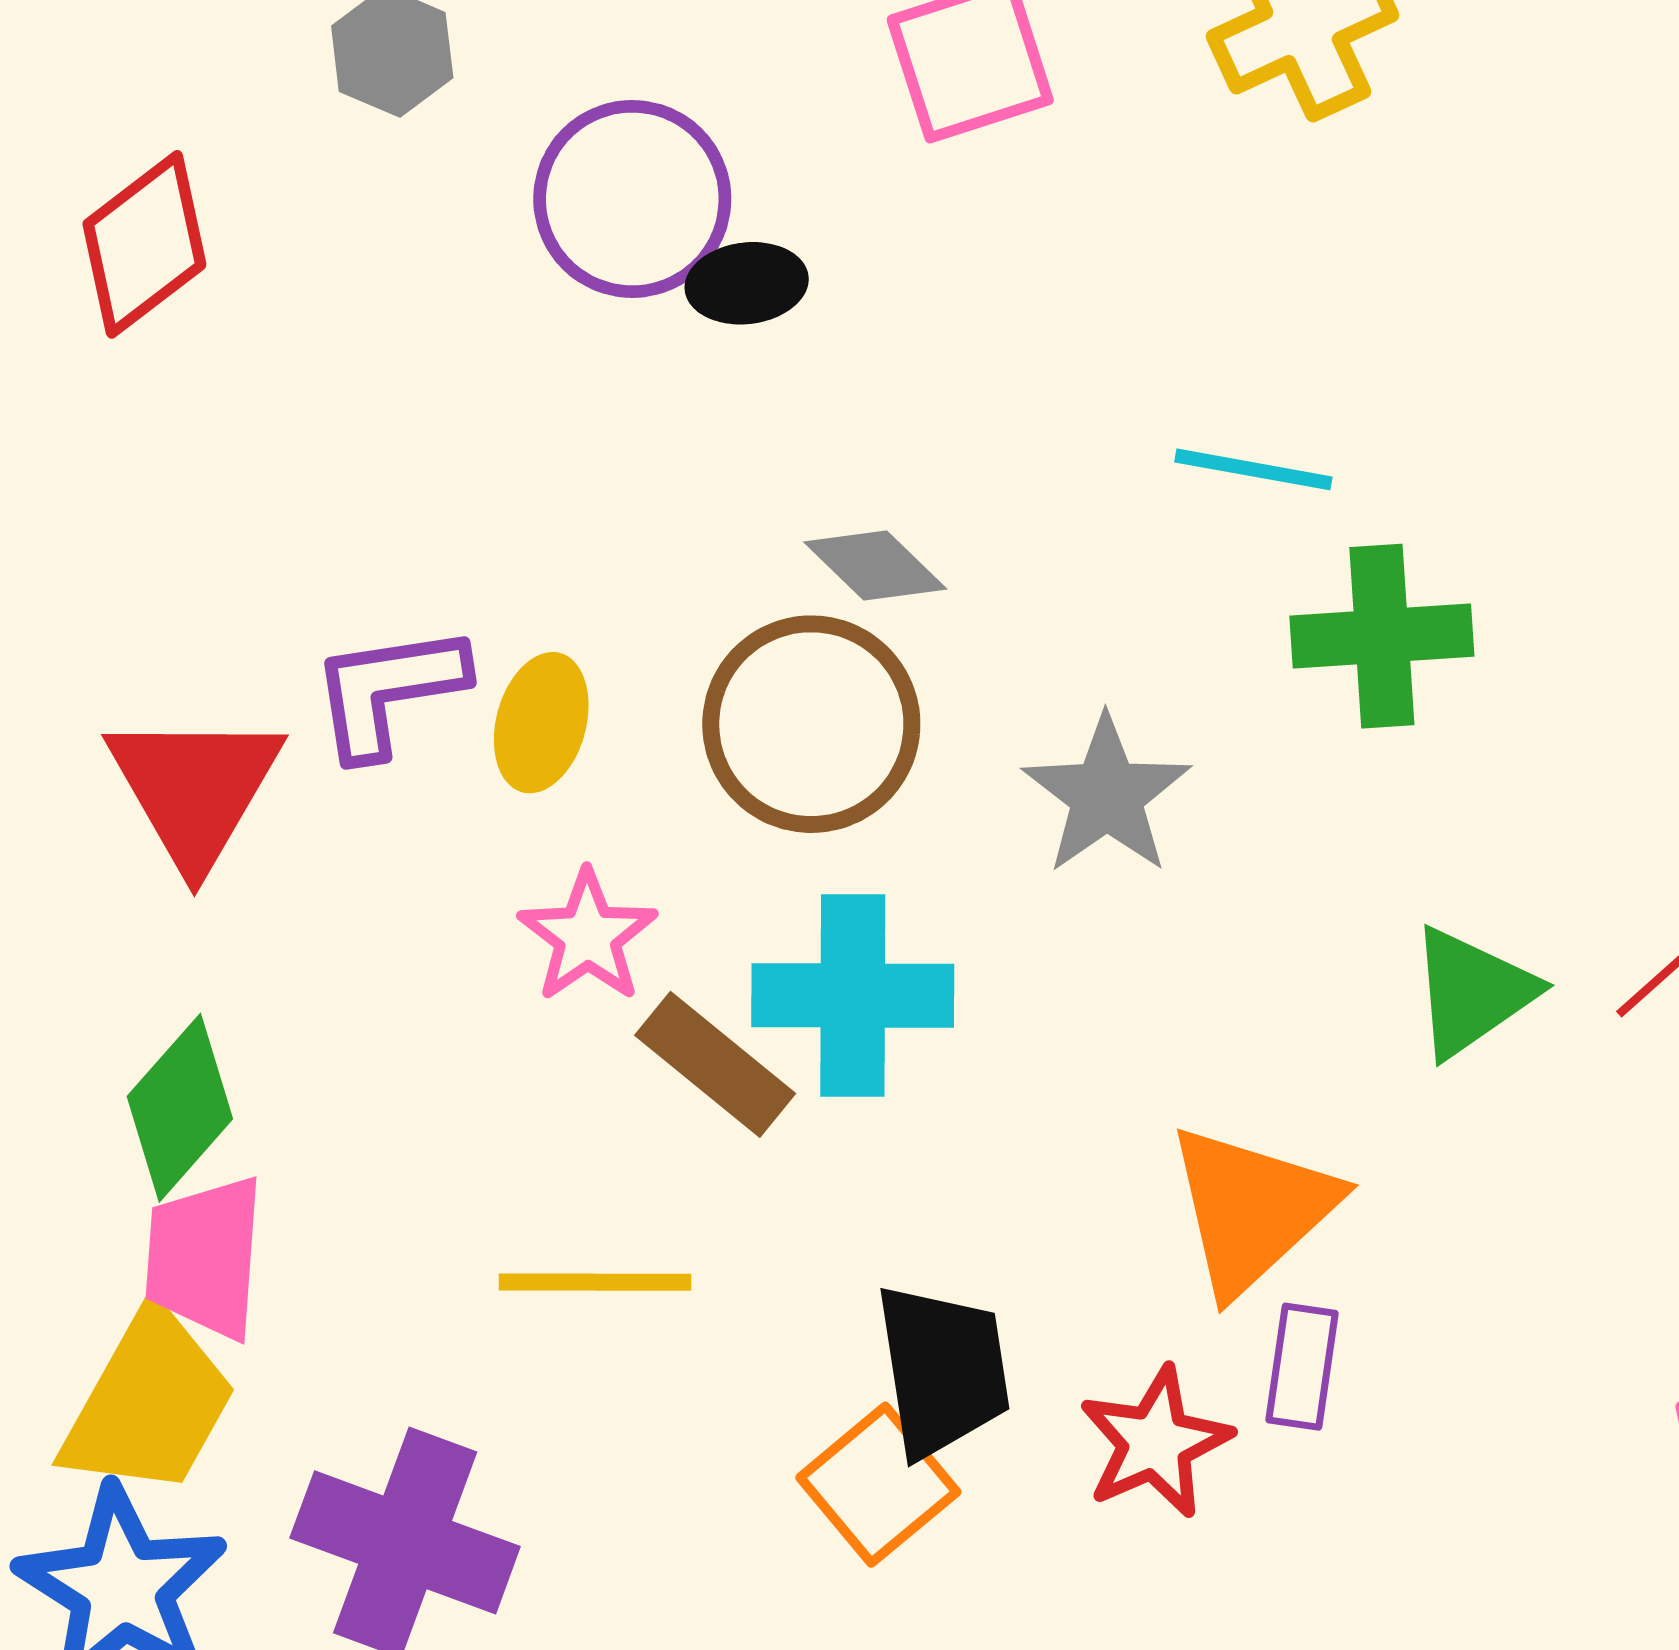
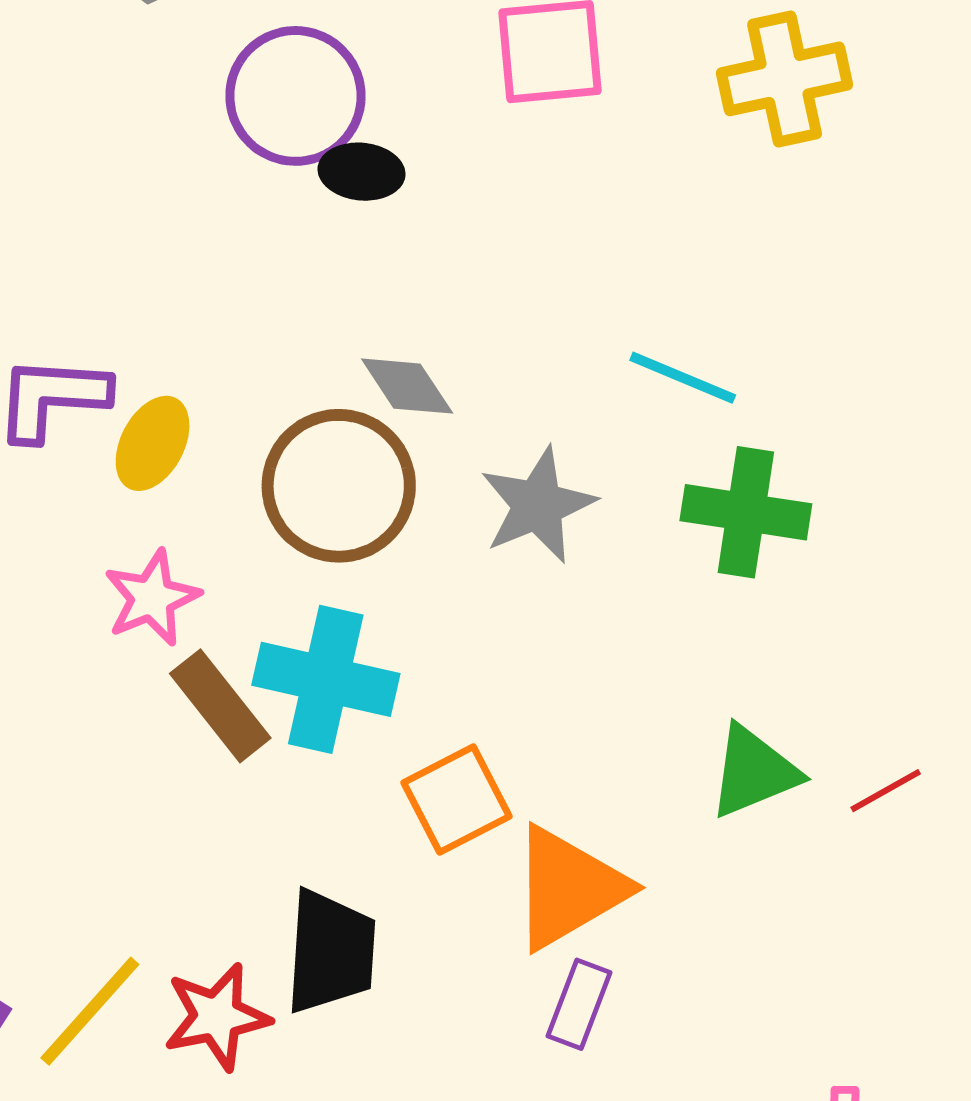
gray star: (1107, 795) -> (538, 505), moved
yellow line: (595, 1282) -> (90, 1011), moved, turned -61
red star: (1155, 1442) -> (217, 1017), moved
orange square: (878, 1485) -> (456, 799), moved

